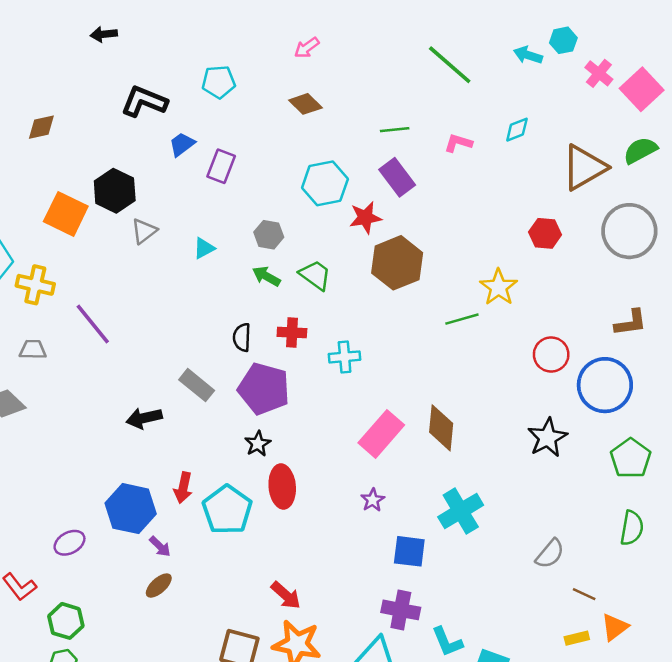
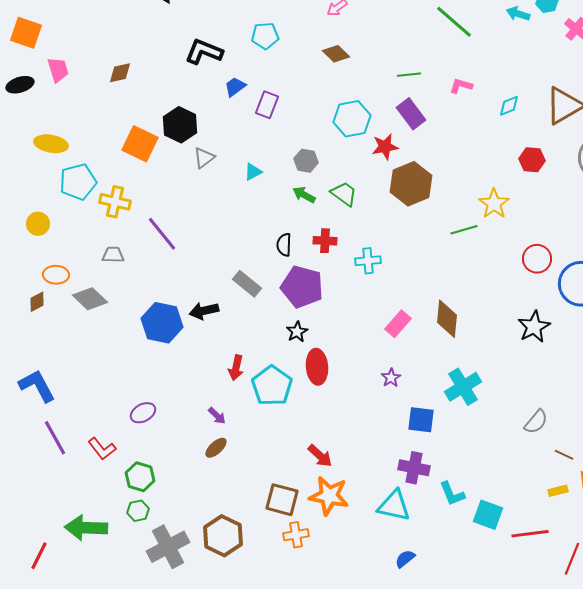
cyan diamond: (517, 130) -> (509, 106), moved
pink rectangle: (381, 434) -> (398, 324), size x0.7
blue hexagon: (131, 509) -> (162, 323), moved

